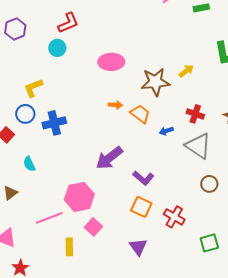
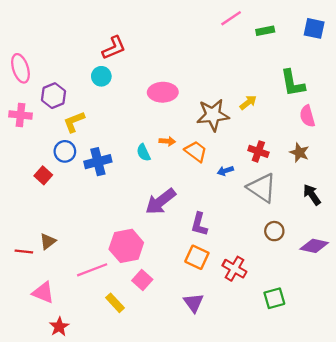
purple hexagon: (15, 29) -> (53, 96), moved
cyan semicircle: (29, 164) -> (143, 153), moved
purple L-shape: (143, 178) -> (199, 224), turned 65
yellow rectangle: (69, 247) -> (115, 303), turned -42

